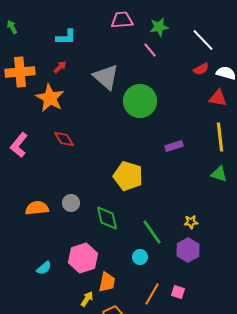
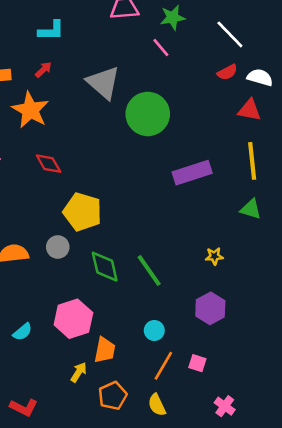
purple rectangle: (174, 146) -> (192, 173), size x1.6
yellow pentagon: (128, 176) -> (83, 212), moved
yellow star: (191, 222) -> (214, 256), moved
green line: (152, 232) -> (149, 270), moved
cyan circle: (140, 257) -> (154, 330), moved

